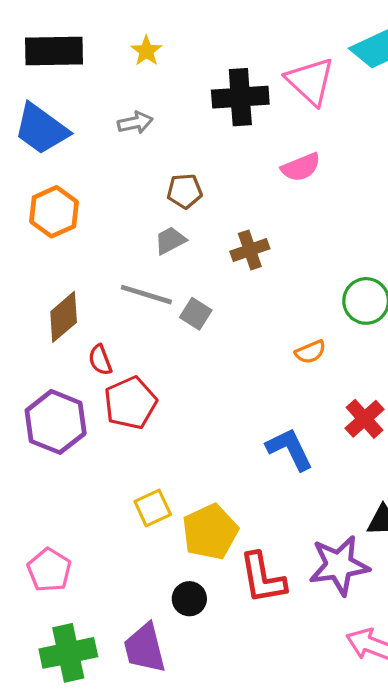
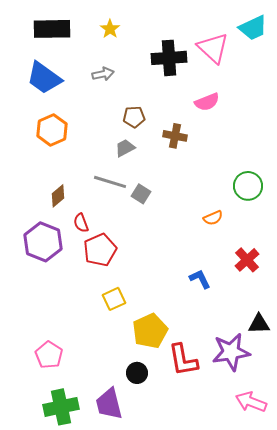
brown cross: (250, 250) -> (175, 136), moved, turned 30
brown diamond: (64, 317) -> (58, 196), size x0.7
purple hexagon: (56, 422) -> (43, 242), moved
blue L-shape: (290, 449) -> (200, 279), size x0.7
yellow square: (153, 508) -> (114, 299), moved

